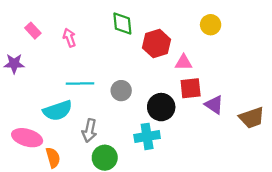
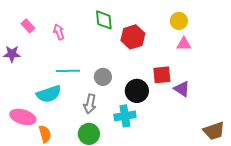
pink triangle: (184, 62) -> (184, 44), moved
brown trapezoid: (252, 118) -> (214, 131), moved
gray arrow: (89, 131) -> (90, 104), moved

